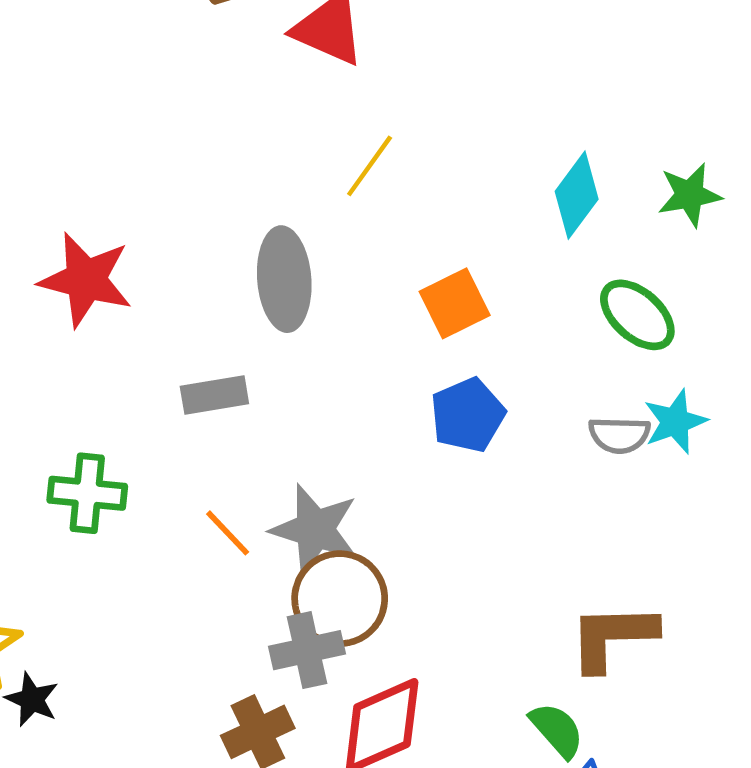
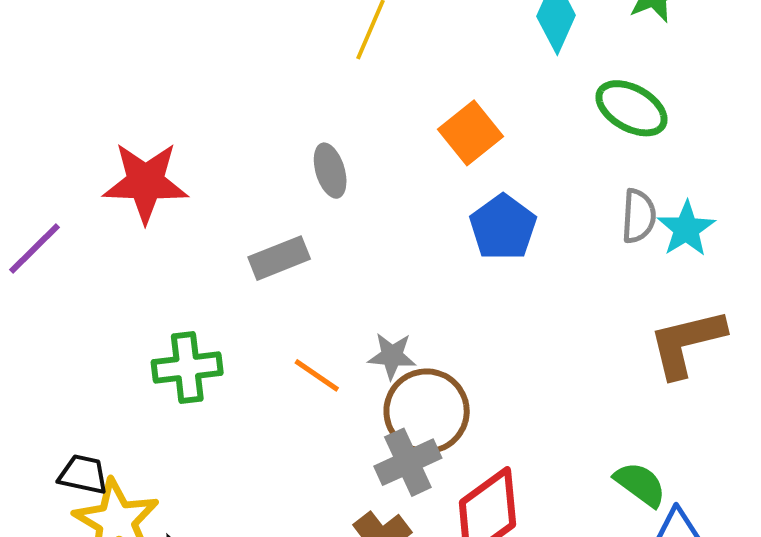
gray ellipse: (284, 279) -> (330, 171), moved, size x0.6
cyan star: (675, 422) -> (686, 229), moved
gray semicircle: (619, 435) -> (639, 216), turned -76
gray star: (315, 529) -> (392, 356), size x0.6
brown L-shape: (613, 637) -> (687, 343), moved

